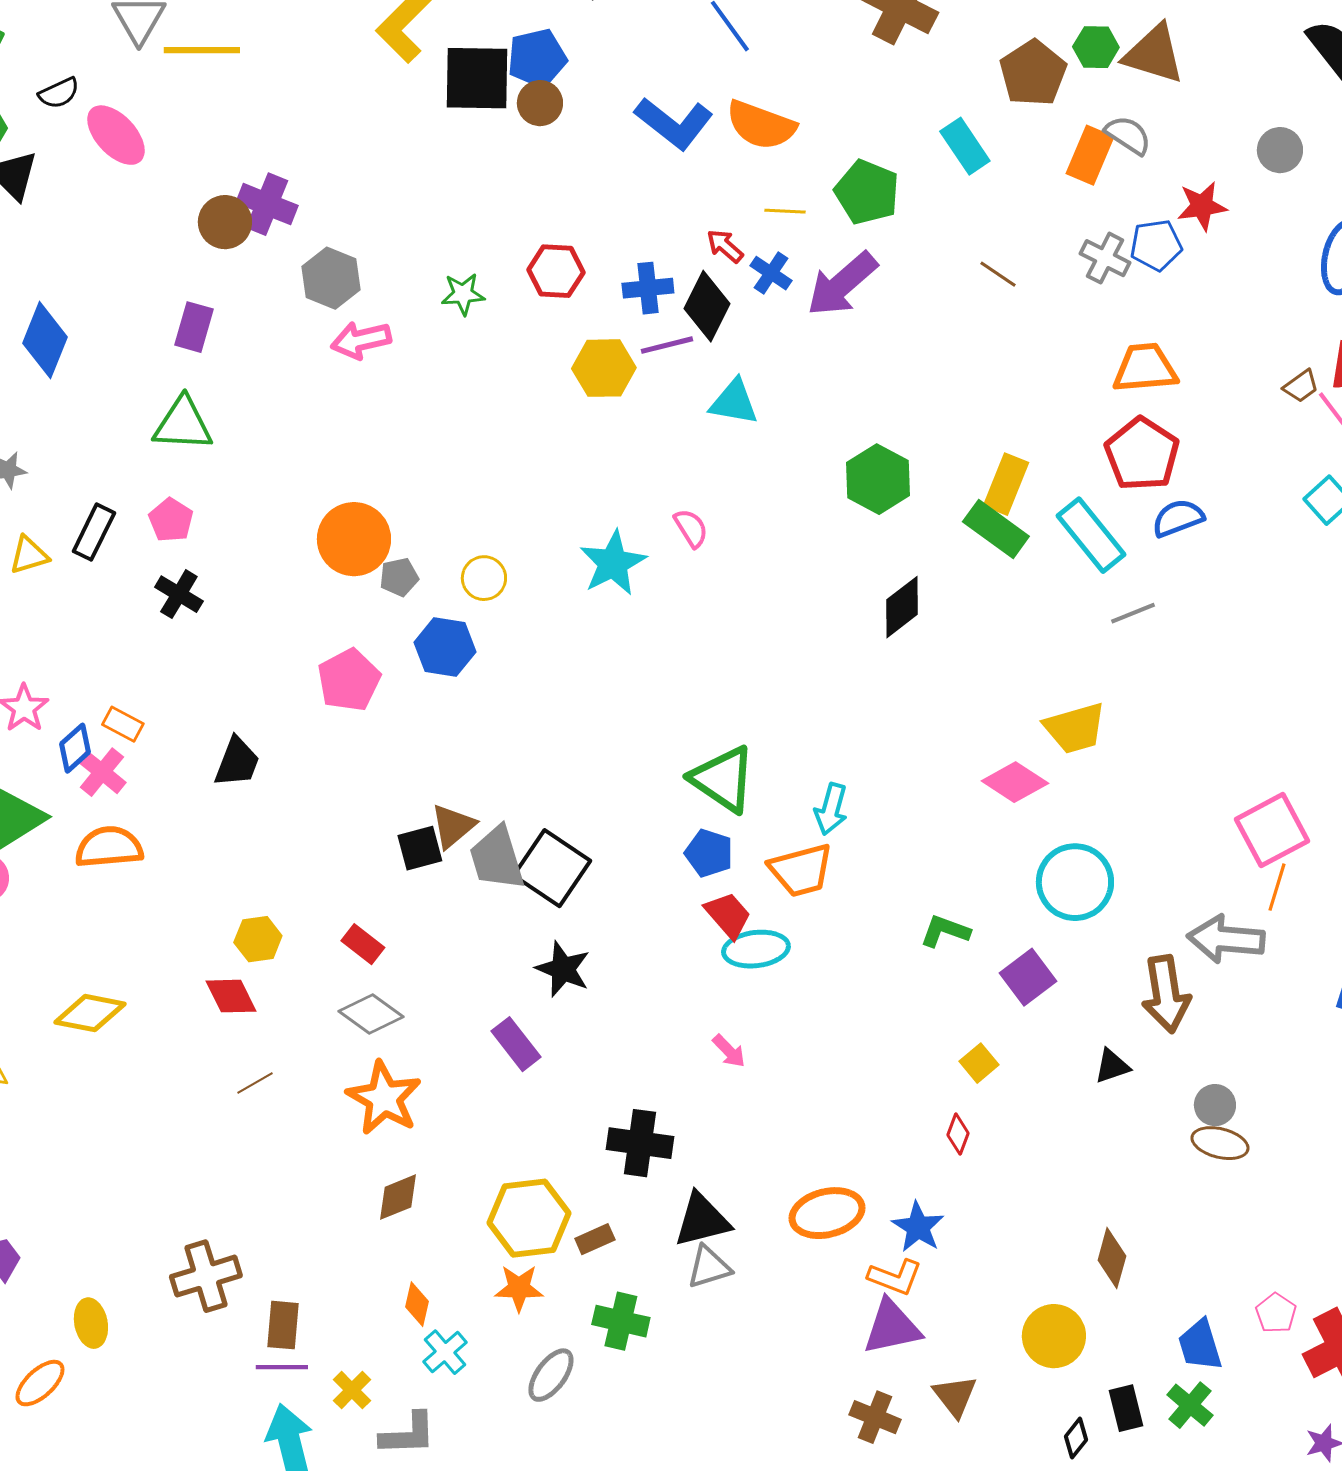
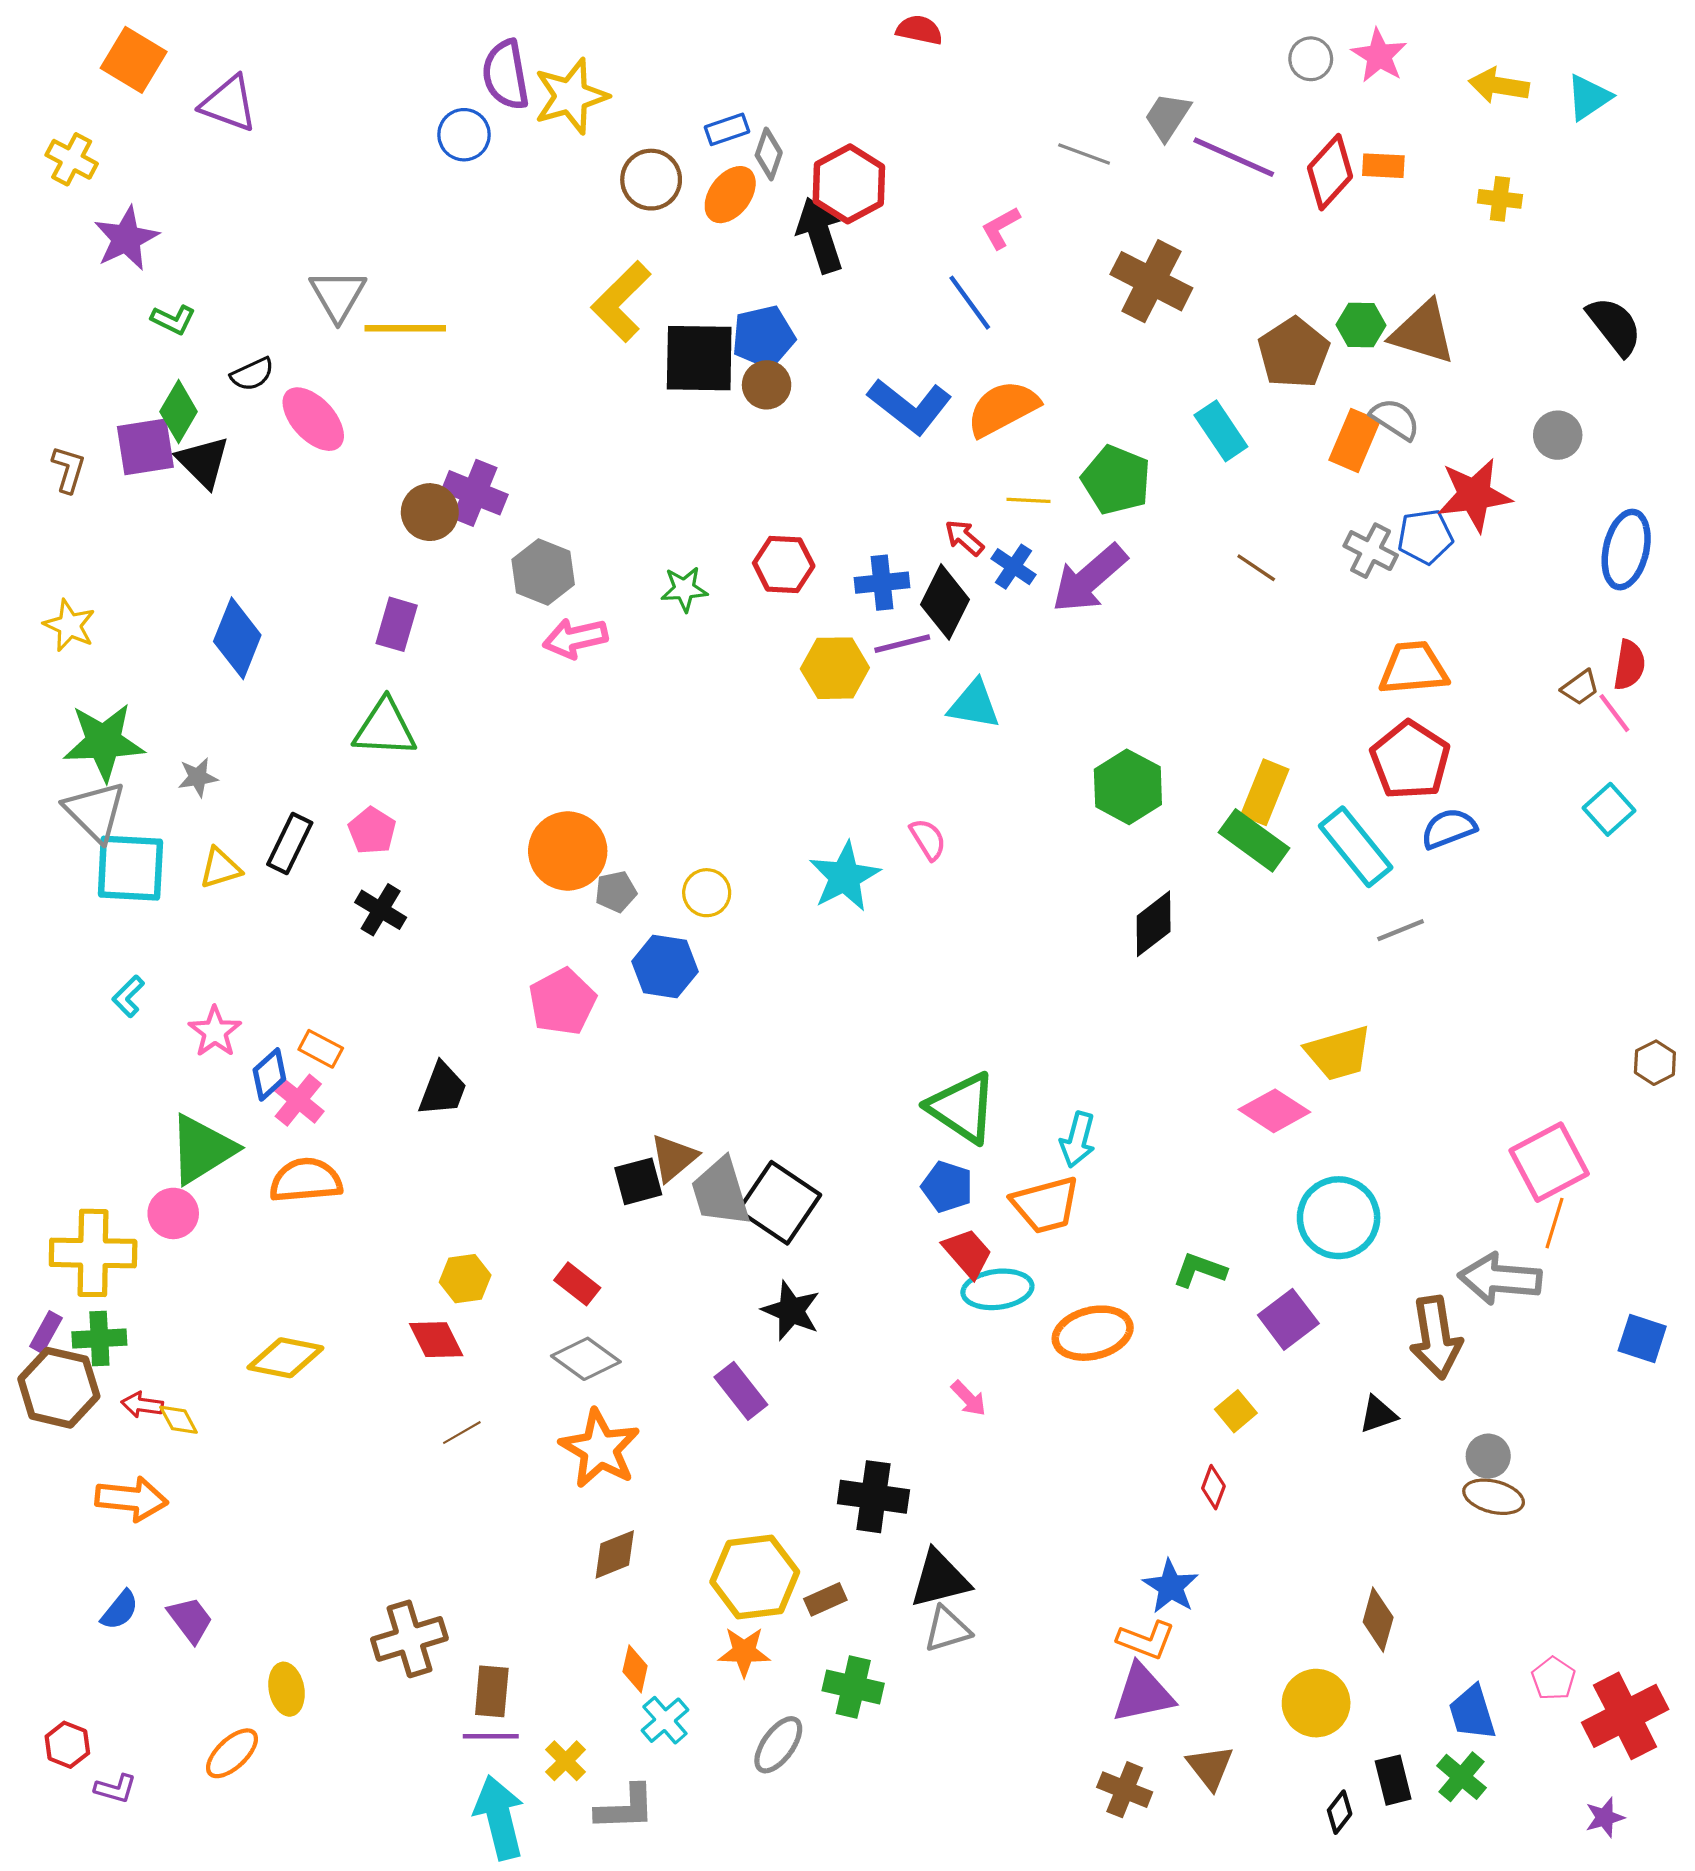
orange semicircle: (761, 125) -> (1003, 408), turned 132
red star: (1202, 206) -> (1474, 495), size x1.4
orange ellipse: (827, 1213) -> (1093, 1333), moved

